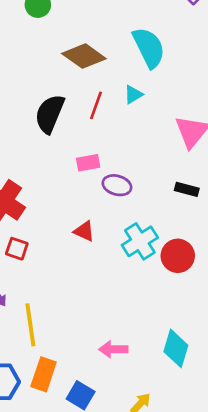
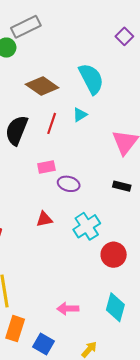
red triangle: (84, 231) -> (44, 219), turned -36
red circle: (178, 256) -> (114, 255), moved

